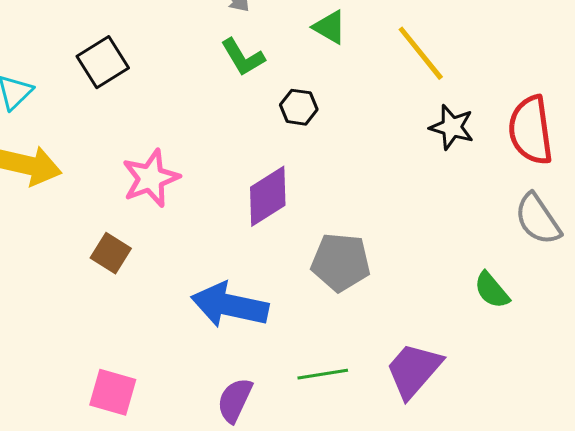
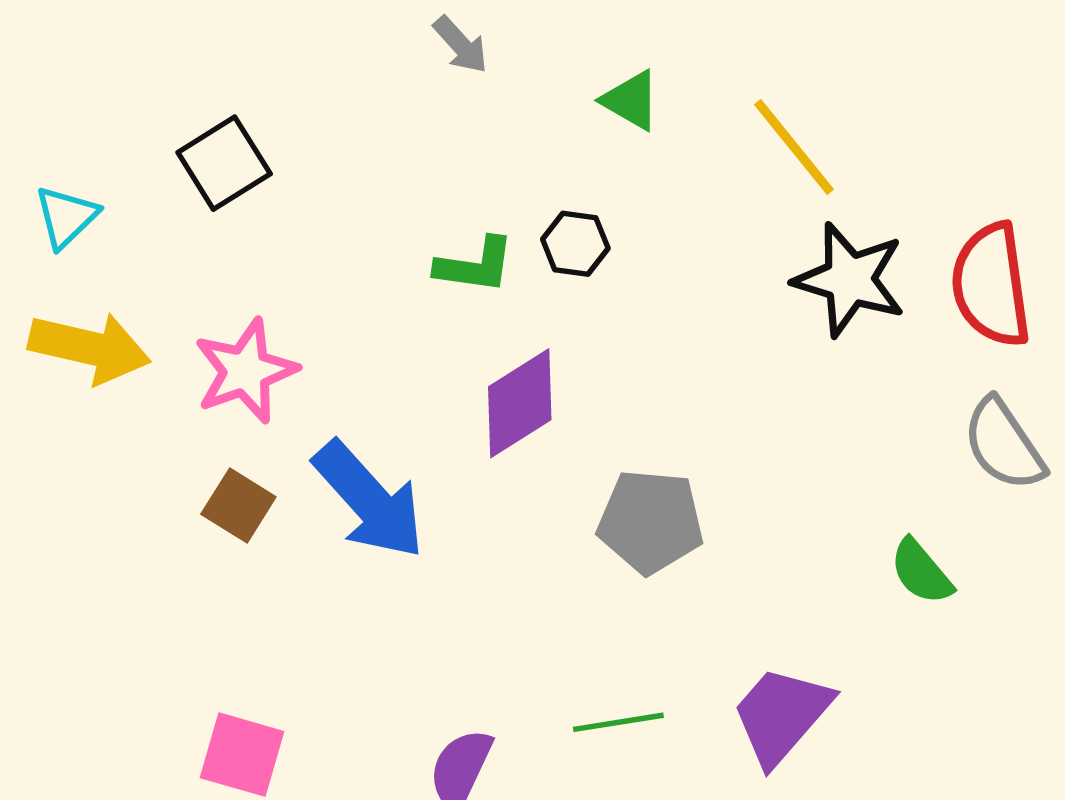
green L-shape: (243, 57) -> (475, 265), moved, turned -51
black star: (452, 127) -> (850, 280), size x1.4
pink star: (151, 178) -> (246, 371), moved
blue arrow: (230, 305) -> (369, 500), moved, turned -144

